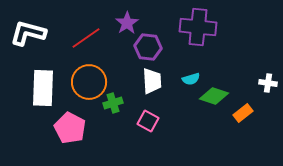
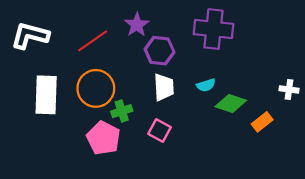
pink pentagon: (70, 128) -> (103, 138), moved

